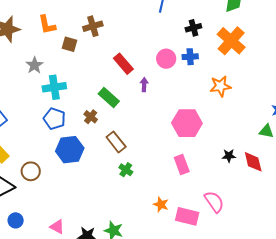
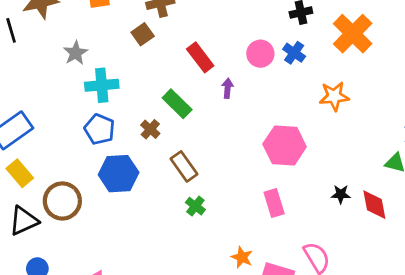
brown square: (70, 44) -> (143, 34), moved, turned 35
blue cross: (190, 57) -> (294, 53), turned 35
brown circle: (31, 171) -> (62, 201), size x1.4

